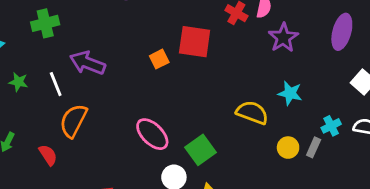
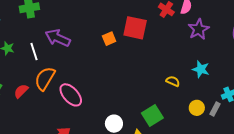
yellow semicircle: (252, 113) -> (173, 81), size x0.6
pink ellipse: (152, 134) -> (71, 95), moved
green square: (200, 150) -> (152, 116), moved
red semicircle: (48, 155) -> (21, 91), moved, turned -105

